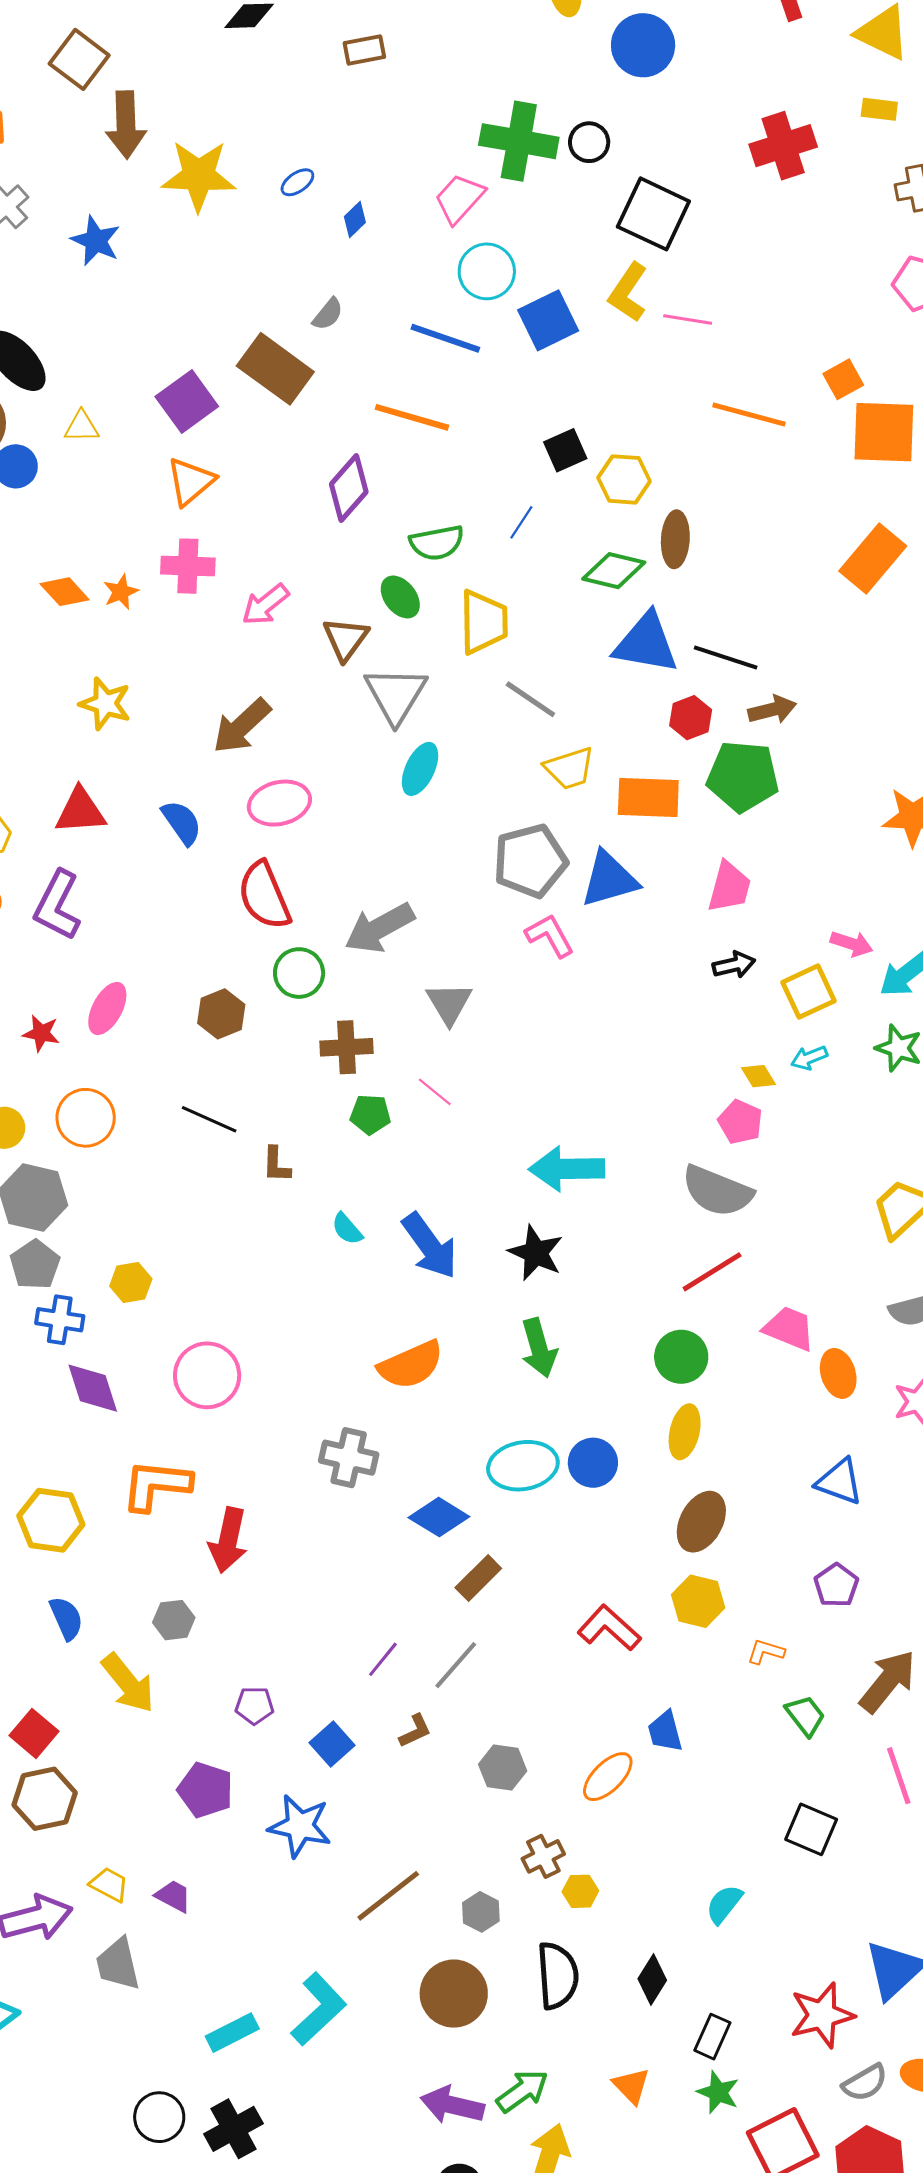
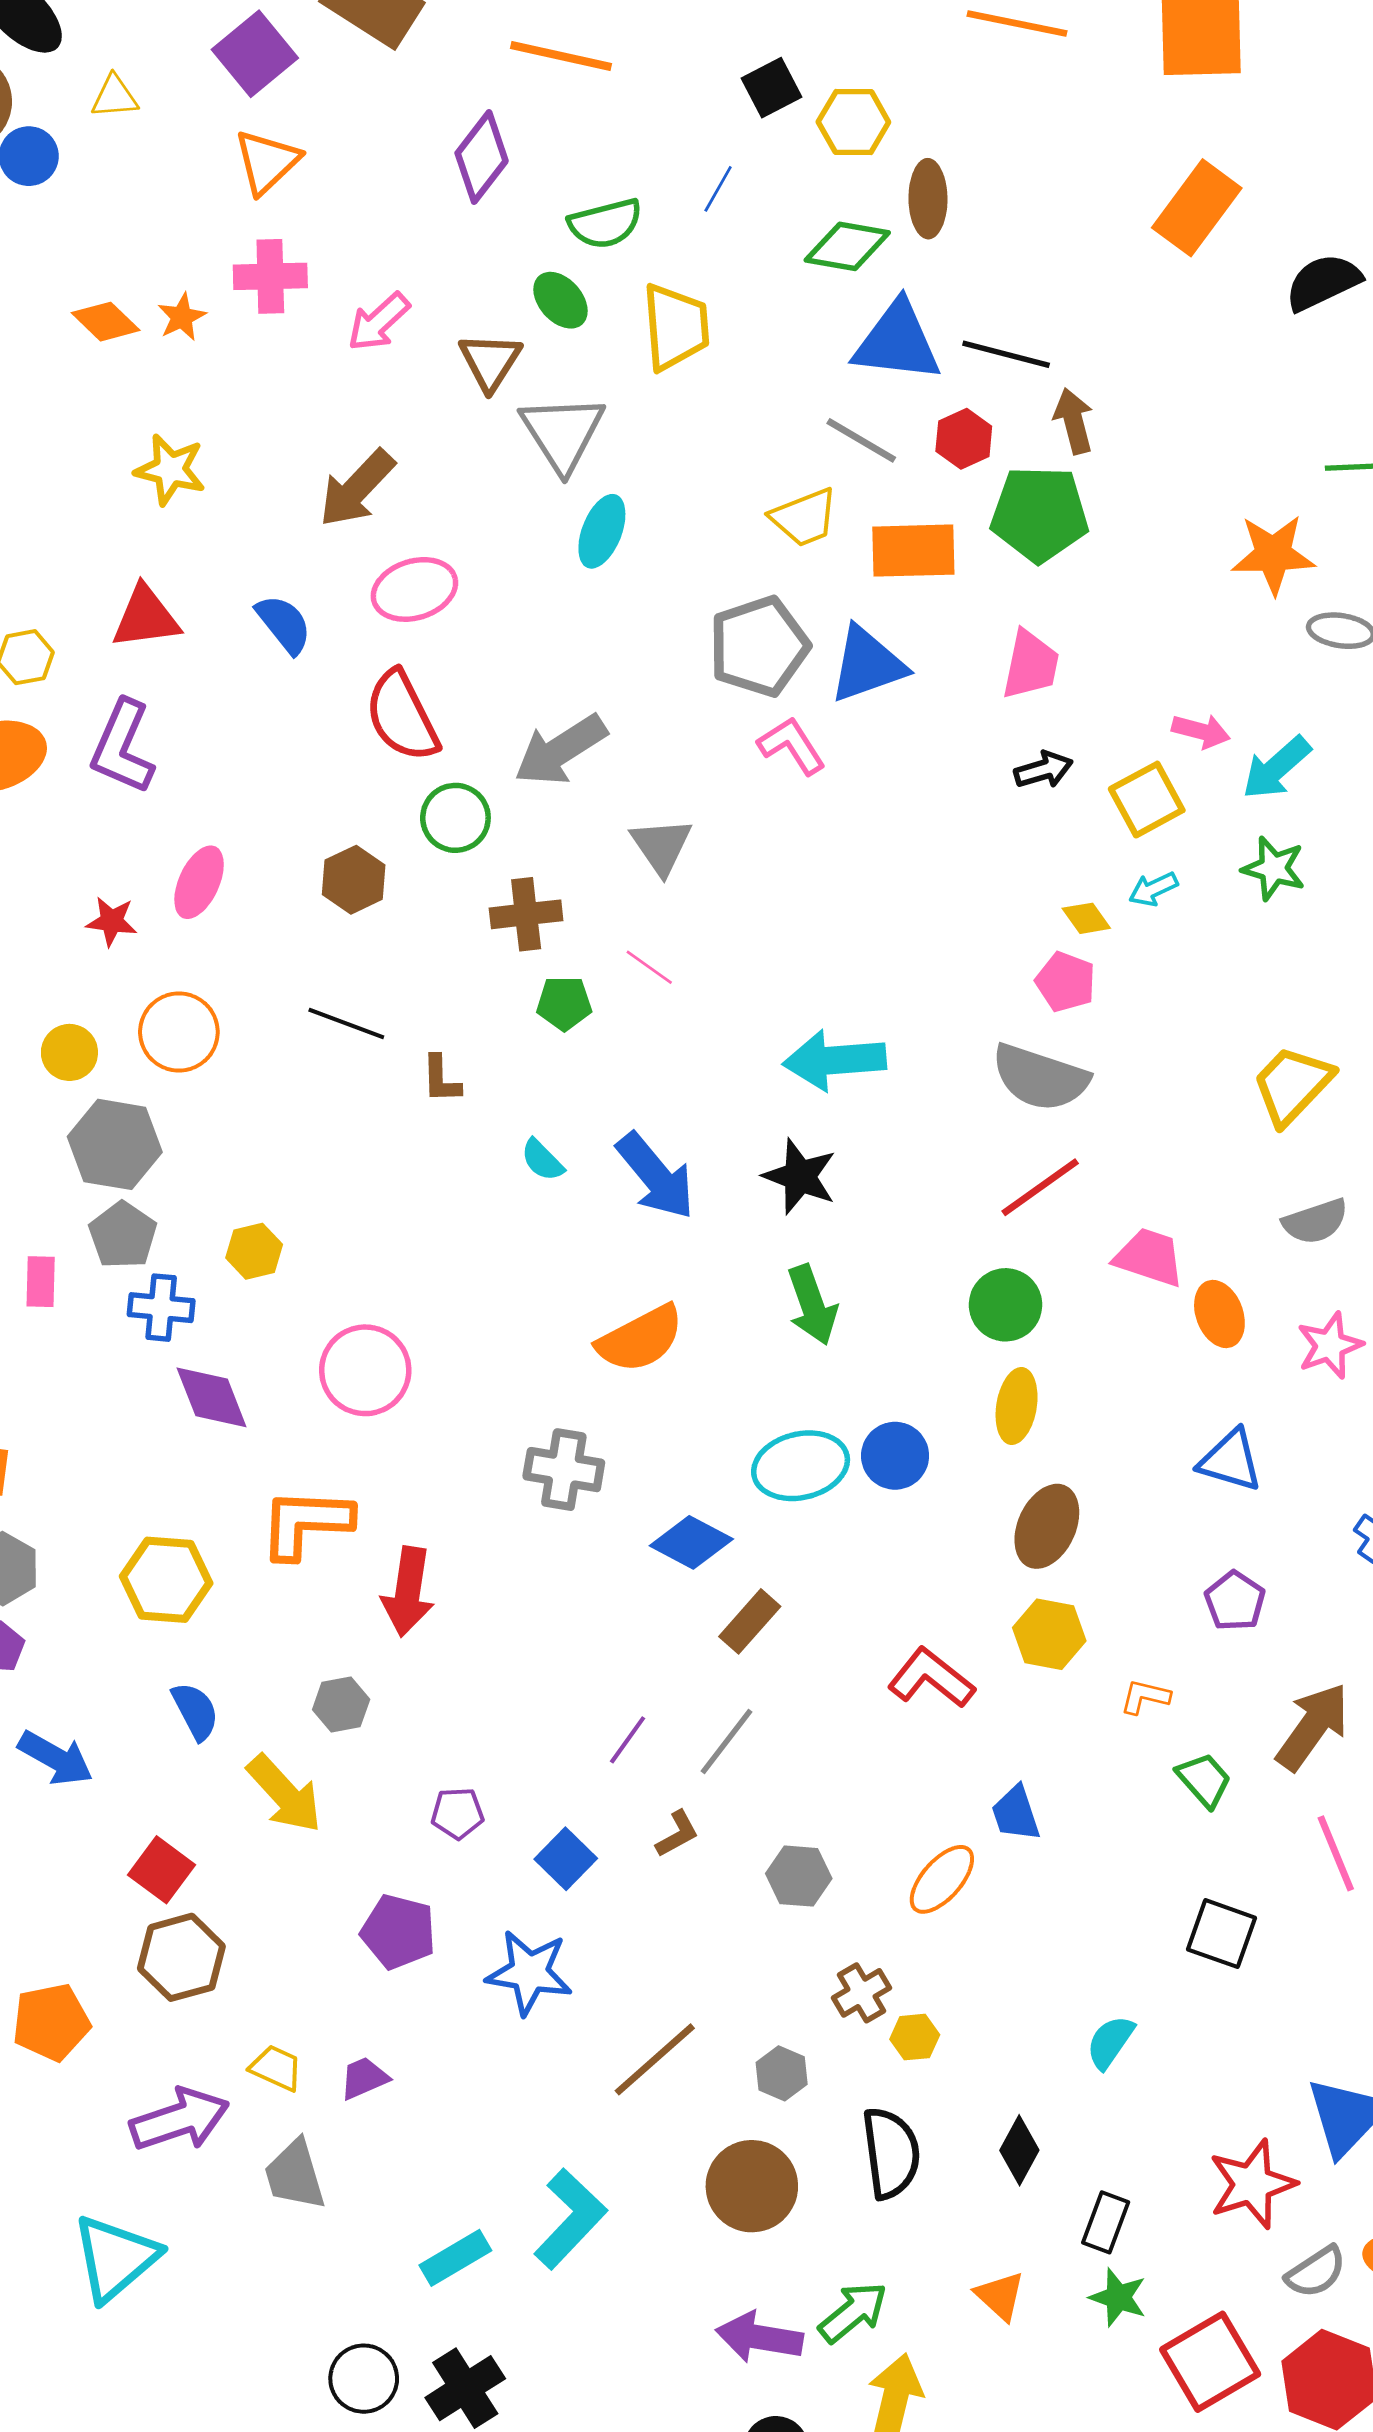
gray line: (530, 699) -> (861, 440), moved
brown arrow: (772, 710) -> (1074, 421), turned -87
purple trapezoid: (173, 1896) -> (364, 2078), turned -48

